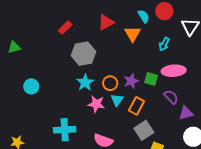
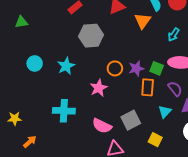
cyan star: (85, 83) -> (66, 66), moved
cyan triangle: (117, 100) -> (165, 112), moved
pink star: (96, 104) -> (99, 88), turned 30
orange rectangle: (136, 106) -> (148, 87), moved, turned -30
gray square: (144, 130) -> (131, 120), moved

